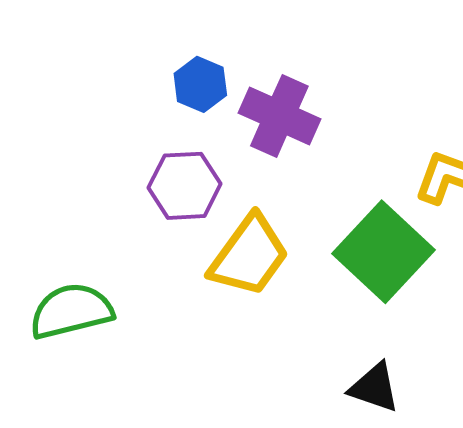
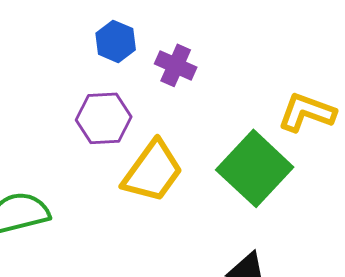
purple cross: (279, 116) -> (176, 65), size x0.7

